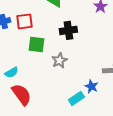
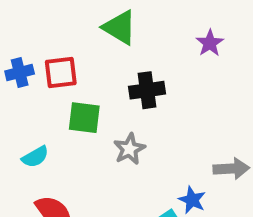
cyan semicircle: (11, 72) -> (35, 157), moved

